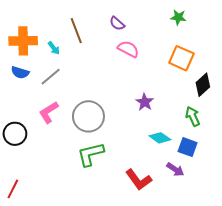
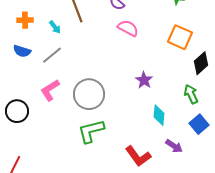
orange cross: (23, 41) -> (25, 20), size x0.6
cyan diamond: (160, 138) -> (159, 115), turned 60
blue square: (188, 147) -> (199, 124), moved, turned 30

